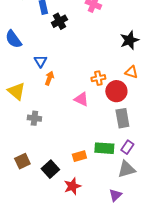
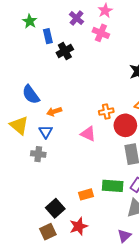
blue semicircle: (13, 39) -> (31, 95), moved
blue triangle: (40, 61) -> (46, 132), moved
orange arrow: (49, 78) -> (54, 112), turned -128
brown square: (22, 161) -> (48, 232), moved

